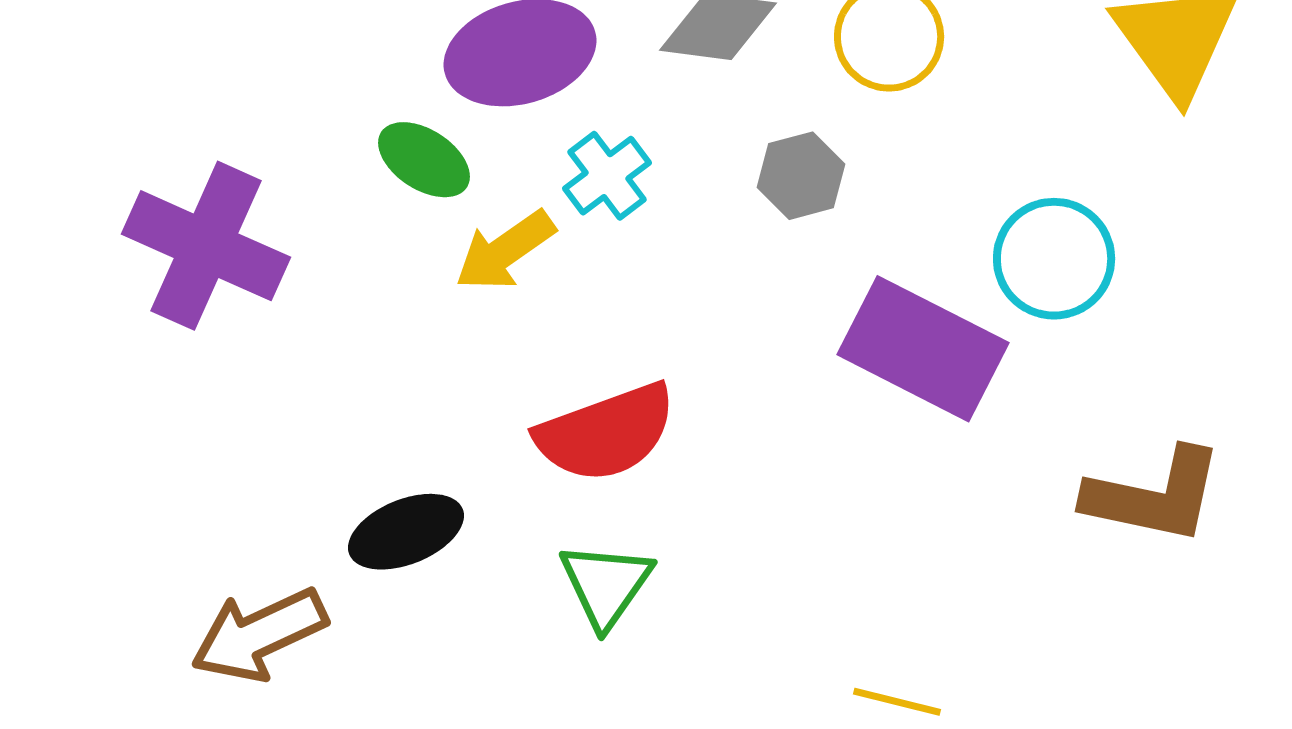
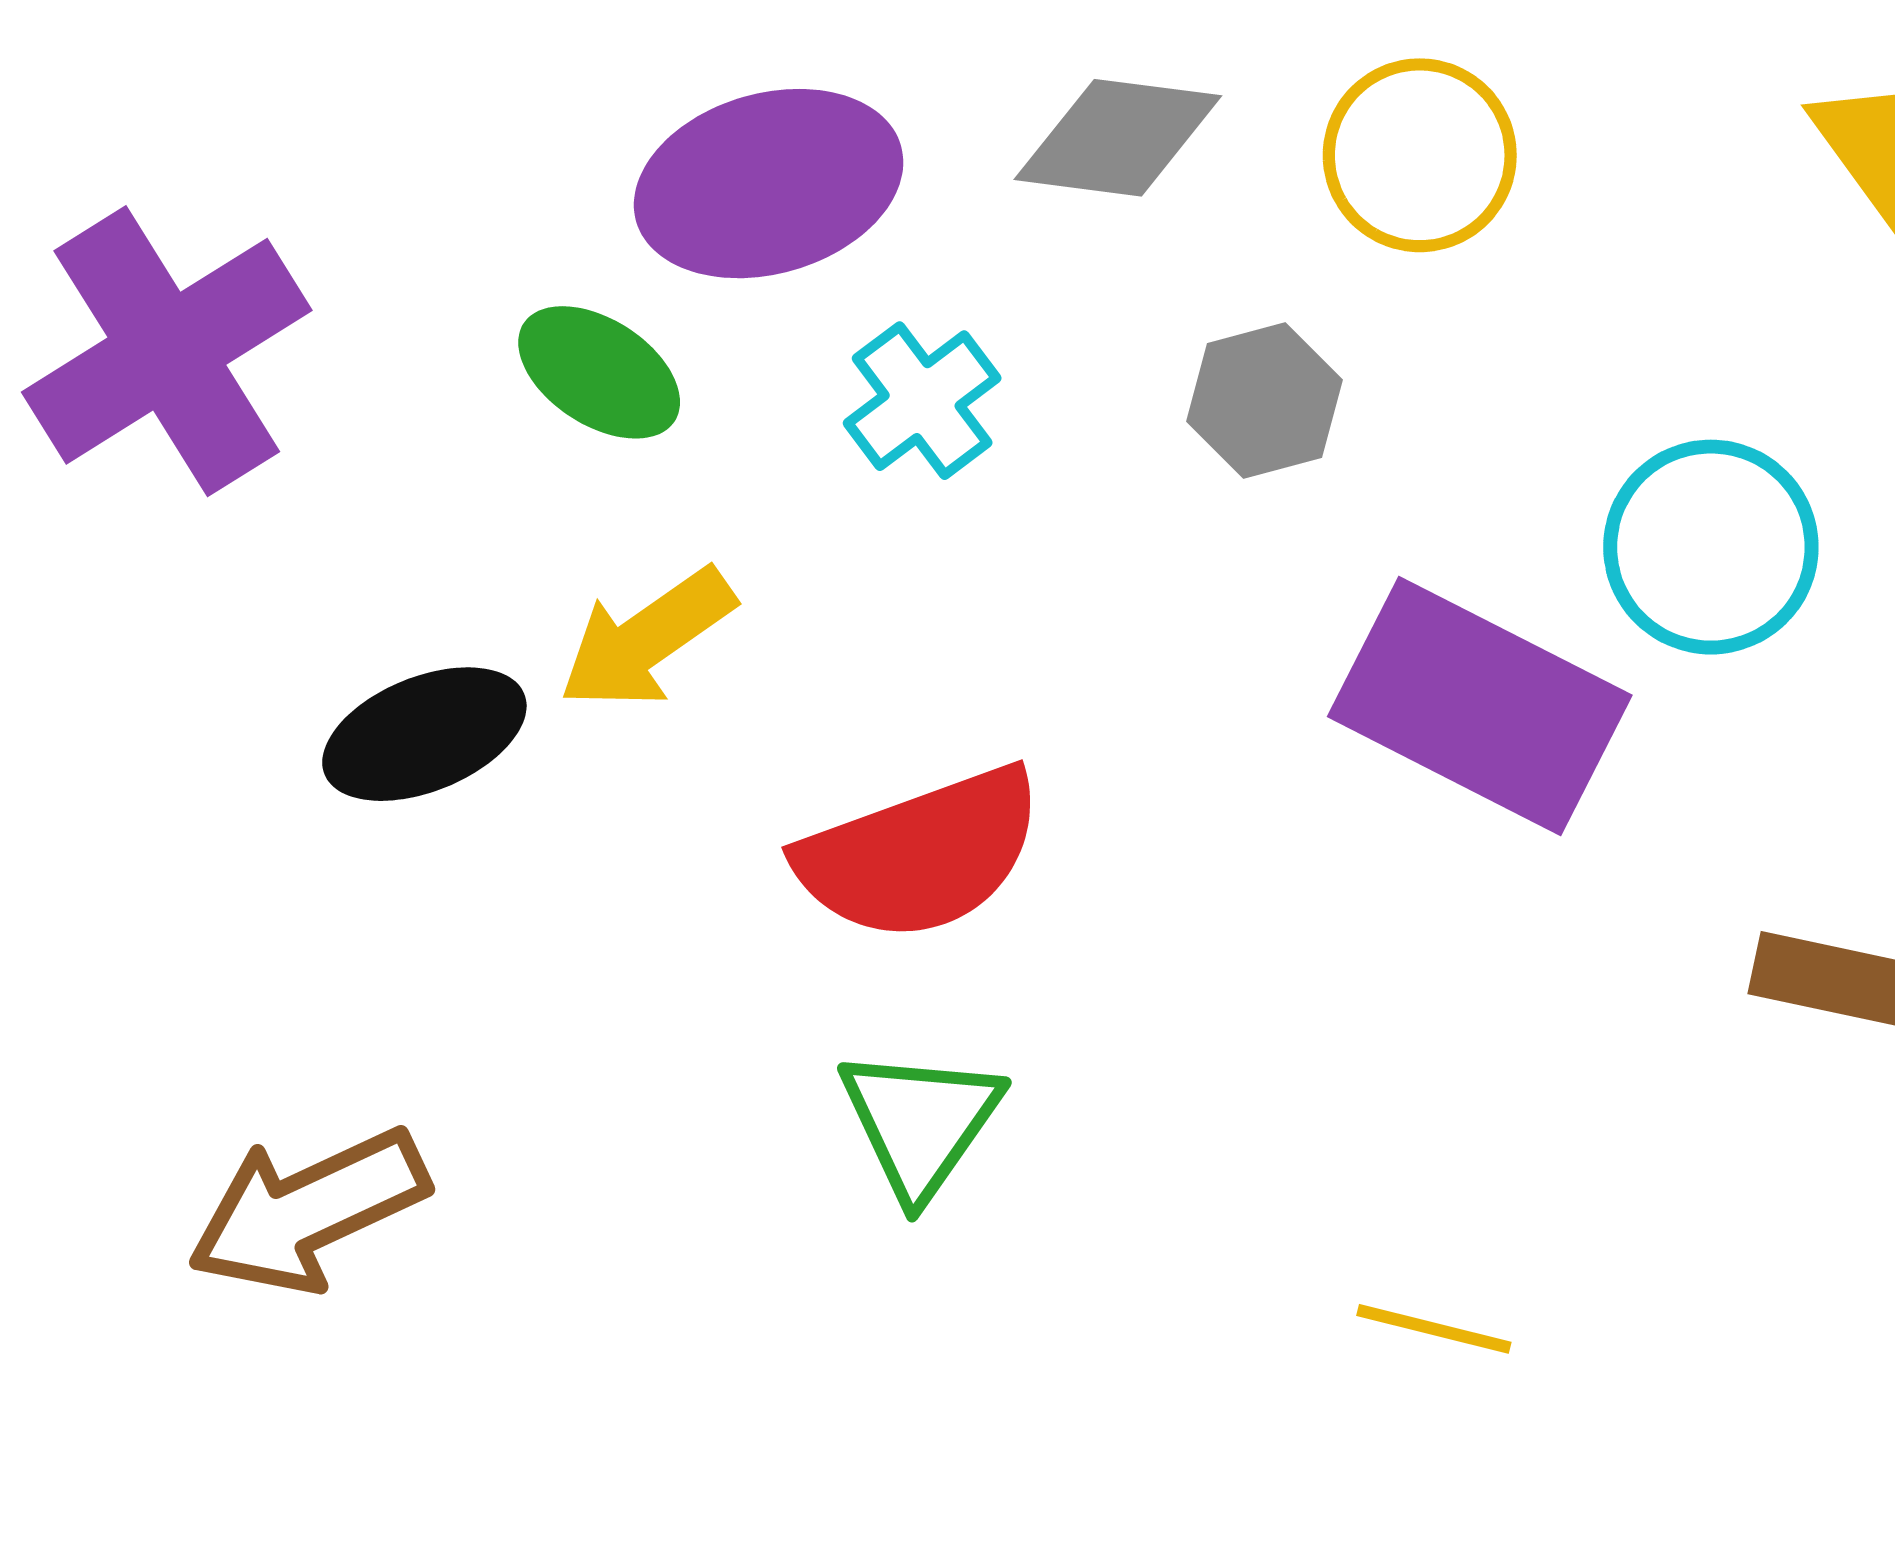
purple cross: (206, 246) -> (167, 351), moved, turned 34
yellow arrow: (505, 251) -> (647, 639), moved
black ellipse: (406, 532) -> (424, 734), moved

